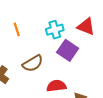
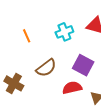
purple square: (68, 50) -> (83, 65), moved

